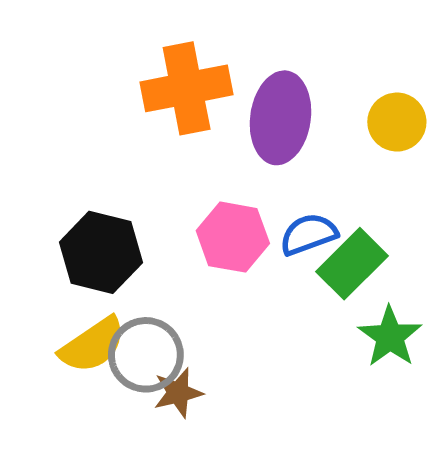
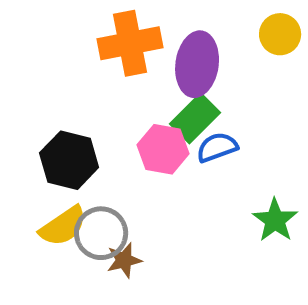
yellow circle: (397, 122) -> (280, 34), moved
green rectangle: (352, 264) -> (195, 118), moved

